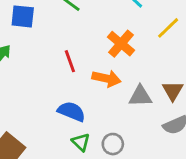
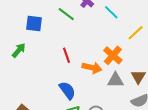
orange cross: (121, 44) -> (113, 55), moved
blue semicircle: (71, 111) -> (67, 90), turned 30

